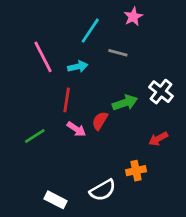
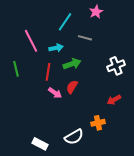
white cross: (161, 92) -> (116, 66), turned 30
green arrow: (125, 103) -> (72, 64), moved
green line: (35, 136) -> (16, 69), moved, turned -70

